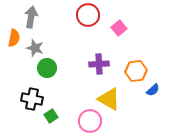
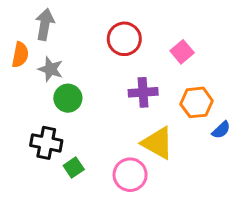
red circle: (88, 15) -> (124, 39), moved
pink square: (119, 28) -> (182, 52), moved

